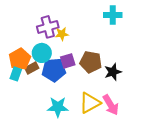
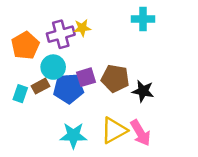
yellow star: (62, 34) -> (82, 28), moved
orange pentagon: (20, 59) -> (25, 46), moved
black star: (113, 72) -> (143, 91), turned 30

